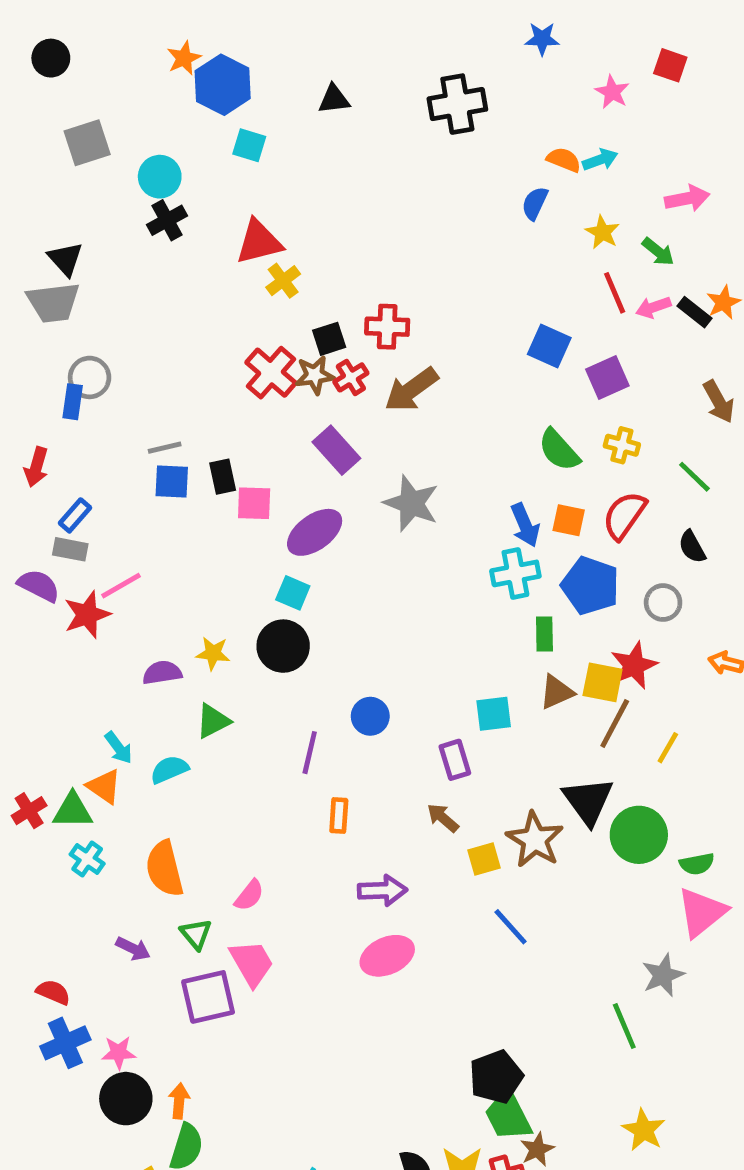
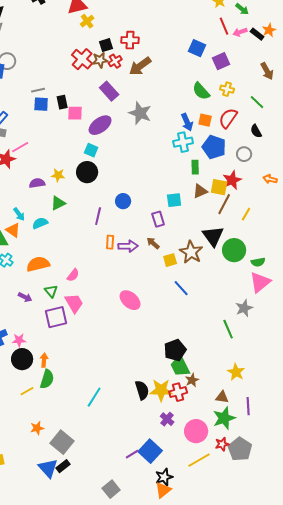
orange semicircle: (165, 869) -> (38, 264), turned 90
purple arrow: (382, 890) -> (128, 246), moved
pink ellipse: (387, 956) -> (130, 300), turned 65

